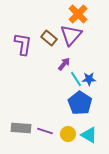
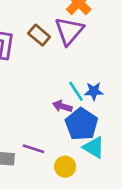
purple arrow: (64, 64) -> (62, 106), moved, turned -112
purple line: (45, 131) -> (34, 149), moved
cyan triangle: (89, 135) -> (94, 147), moved

